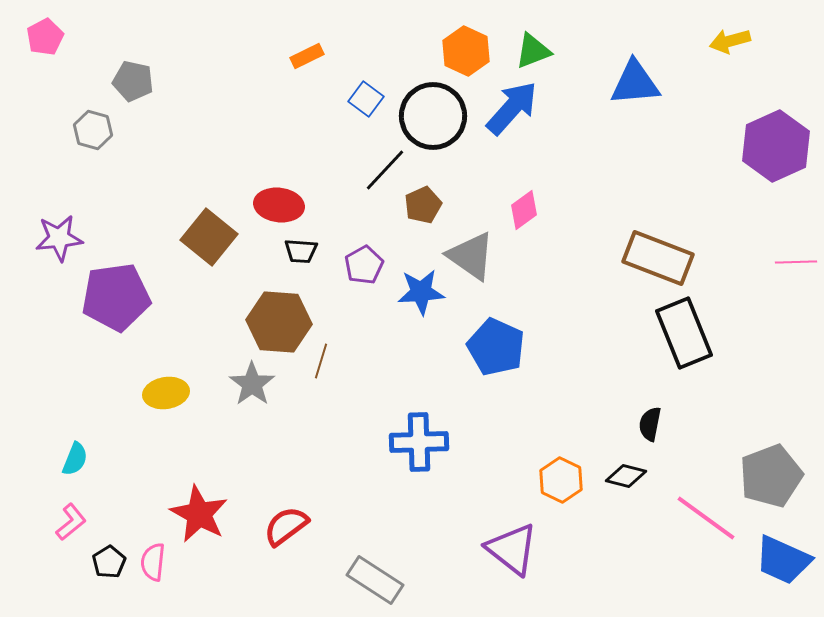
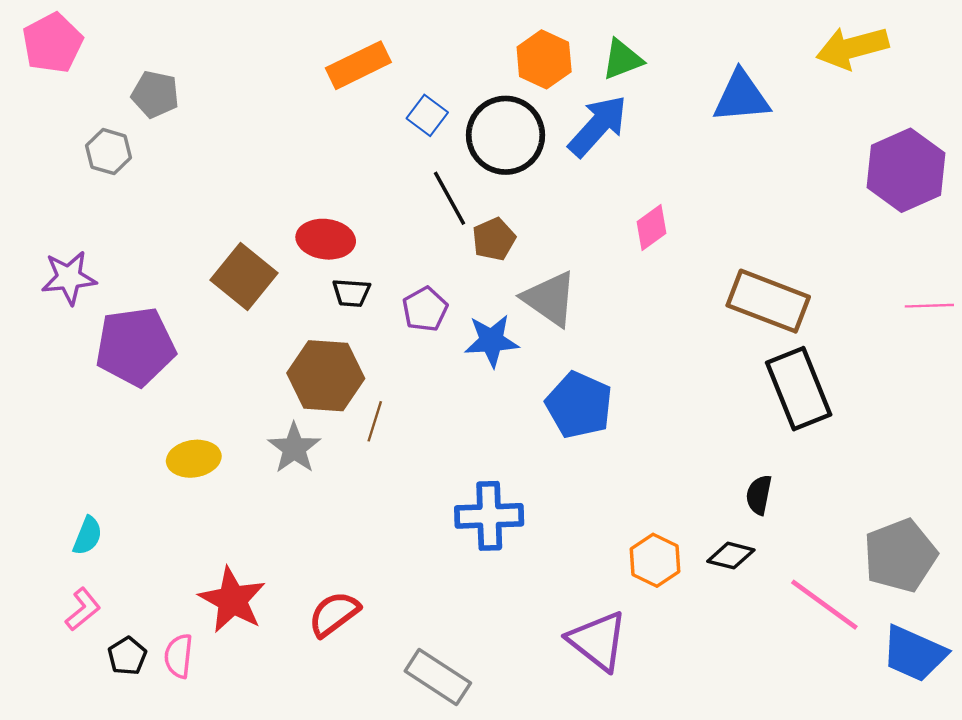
pink pentagon: (45, 37) -> (52, 43), size x1.4
yellow arrow: (730, 41) -> (852, 48), size x1.5
orange rectangle: (307, 56) -> (358, 65), size x1.6
black line: (385, 170) -> (449, 198), turned -72
pink diamond: (524, 210) -> (651, 227), moved

